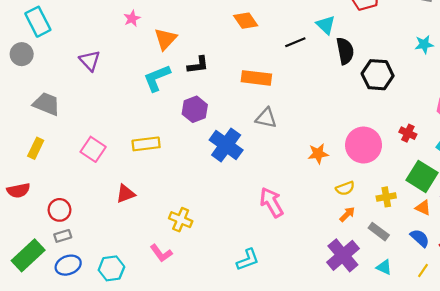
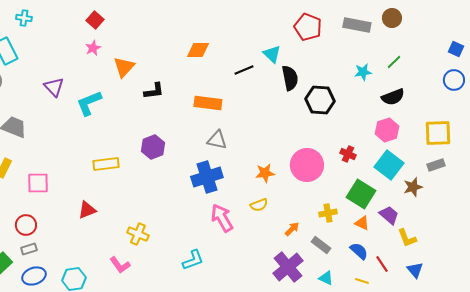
orange diamond: (246, 21) -> (198, 50), turned -55
cyan L-shape: (157, 78) -> (89, 103), moved
purple hexagon: (195, 109) -> (153, 147), moved
blue cross: (226, 145) -> (207, 177), moved, turned 36
pink square: (93, 149) -> (38, 183), moved, turned -35
yellow semicircle: (345, 188) -> (259, 205), moved
cyan L-shape: (248, 260) -> (193, 260), moved
yellow line: (423, 271) -> (362, 281), turned 72

